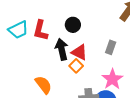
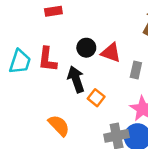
cyan trapezoid: (18, 30) -> (20, 62), turned -40
red triangle: (79, 52) -> (111, 53), moved

